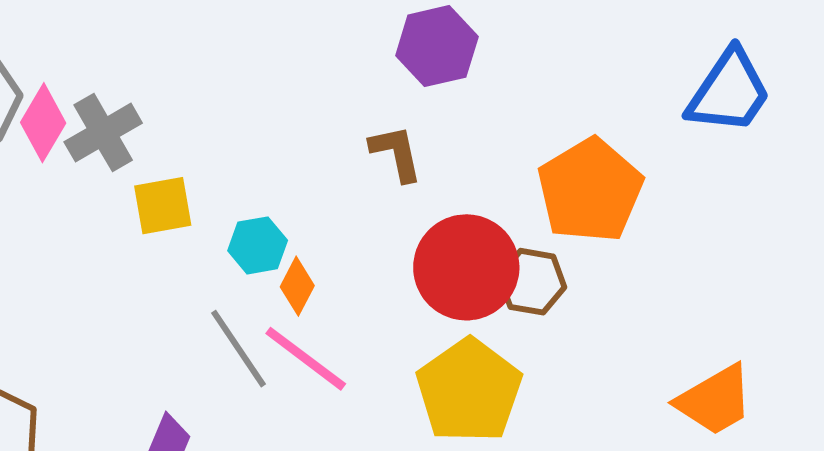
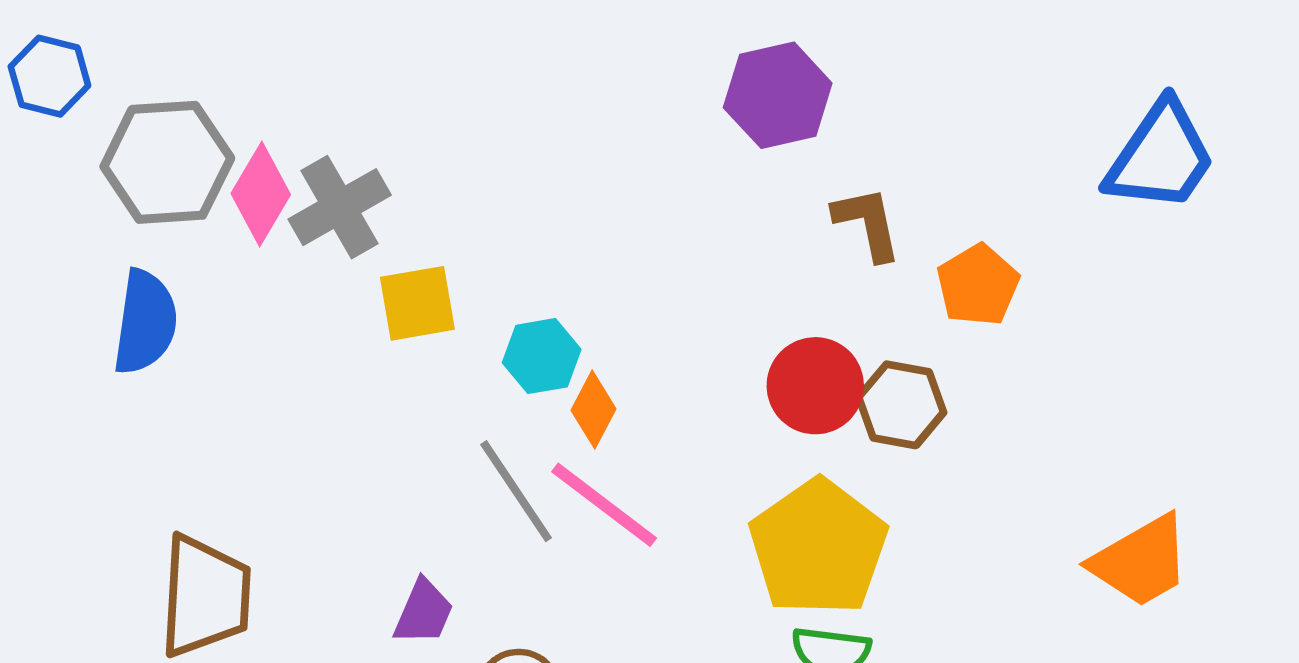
brown L-shape: (396, 153) -> (867, 223), moved
orange pentagon: (590, 190) -> (978, 285), size x0.6
red circle: (466, 267) -> (815, 386), size x0.7

